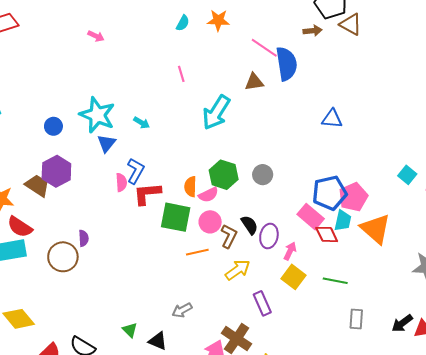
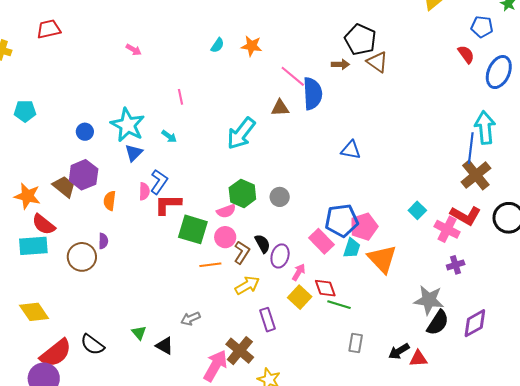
pink line: (181, 74) -> (181, 97), moved
orange semicircle: (190, 187) -> (110, 201), moved
red diamond: (327, 234) -> (325, 288), moved

